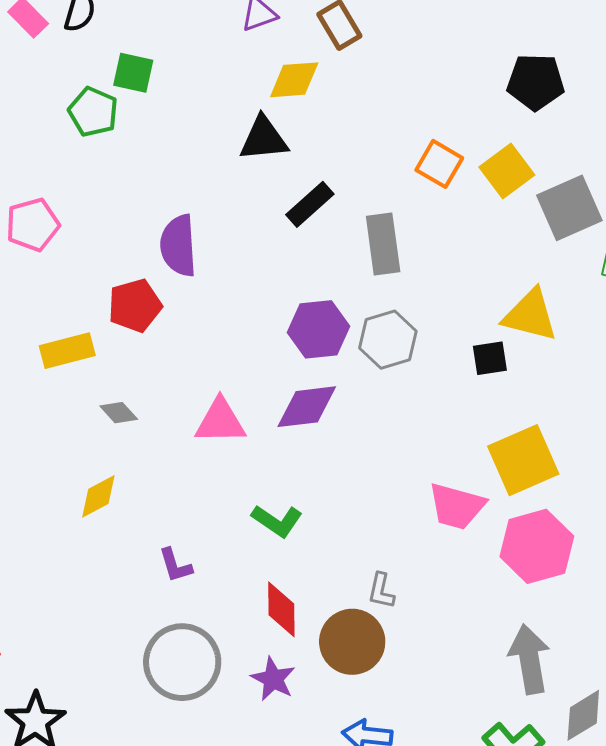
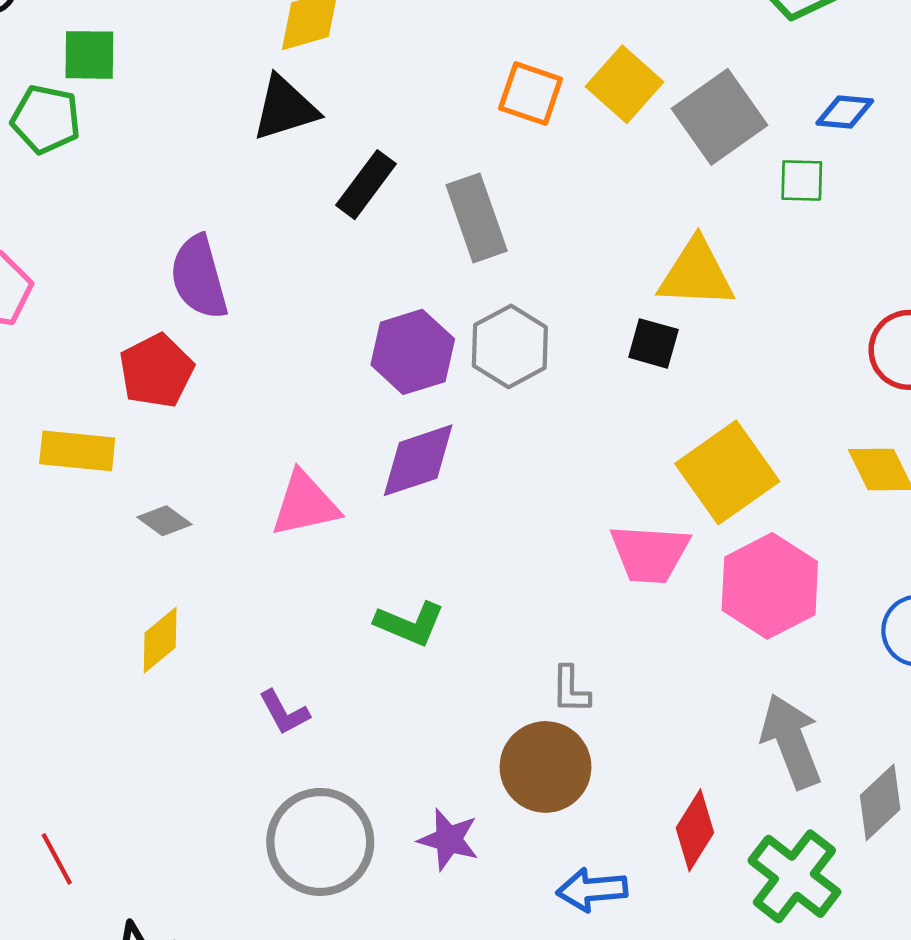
yellow rectangle: (67, 351) -> (77, 451), turned 32
black square: (490, 358) -> (653, 343), turned 36
red diamond: (281, 609) -> (695, 830), moved, turned 44

